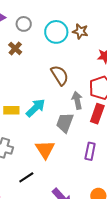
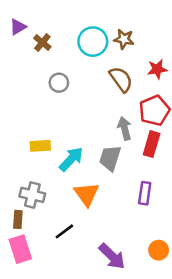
gray circle: (24, 24) -> (59, 83), moved
brown cross: (15, 48) -> (42, 43), moved
brown semicircle: (60, 75) -> (121, 79), moved
cyan arrow: (36, 108) -> (71, 159), moved

